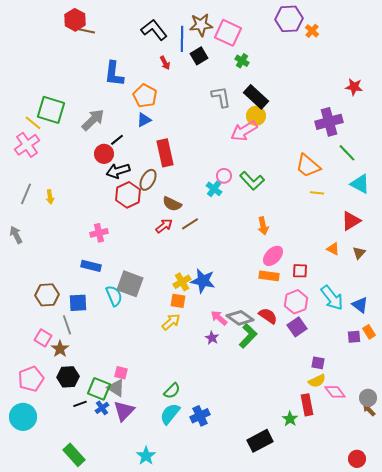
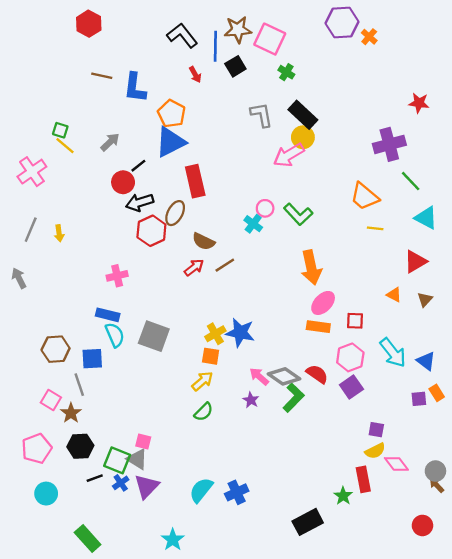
brown line: (86, 31) -> (102, 76), moved
green square: (51, 110) -> (60, 130), size x0.5
gray arrow: (93, 120) -> (110, 142), size x0.7
blue triangle: (144, 120) -> (170, 142), size x1.8
yellow line: (33, 123) -> (65, 146), moved
orange arrow: (263, 226) -> (311, 267), size x1.6
cyan semicircle: (114, 296) -> (115, 335), moved
green semicircle: (172, 391) -> (204, 412), moved
cyan circle: (23, 417) -> (46, 494), moved, size x0.7
red circle: (357, 459) -> (422, 525), moved

